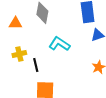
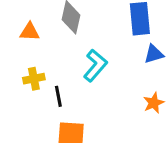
cyan L-shape: (59, 44) -> (95, 65), turned 95

